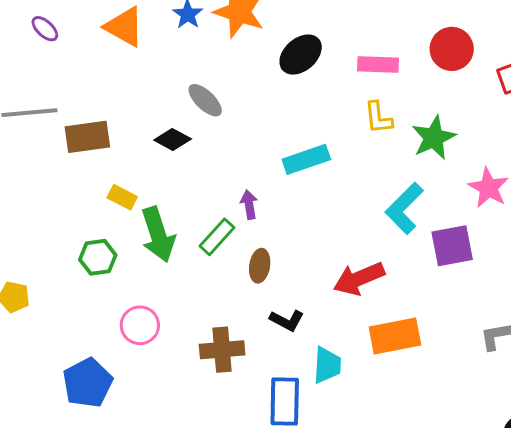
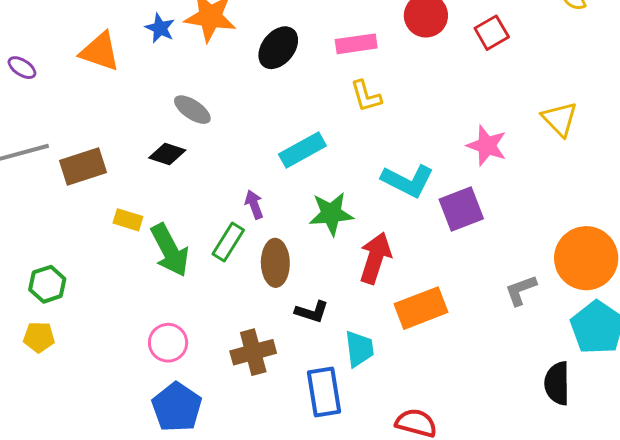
green star: (434, 138) -> (331, 214), moved, turned 30
cyan L-shape: (404, 208) -> (408, 181), turned -98
green hexagon: (98, 257) -> (47, 284), moved
brown ellipse: (260, 266) -> (275, 263), size x1.4
red arrow: (359, 279) -> (375, 258), turned 141
blue pentagon: (88, 383) -> (177, 407), moved

